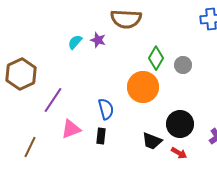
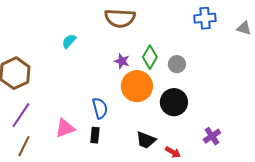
purple star: (98, 40) -> (122, 61), moved
purple line: (53, 100) -> (21, 115), moved
black circle: (180, 124) -> (174, 102), moved

